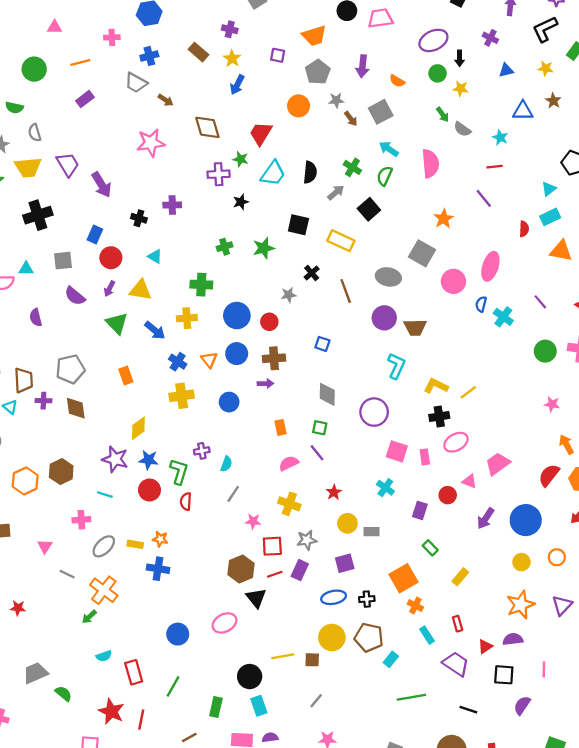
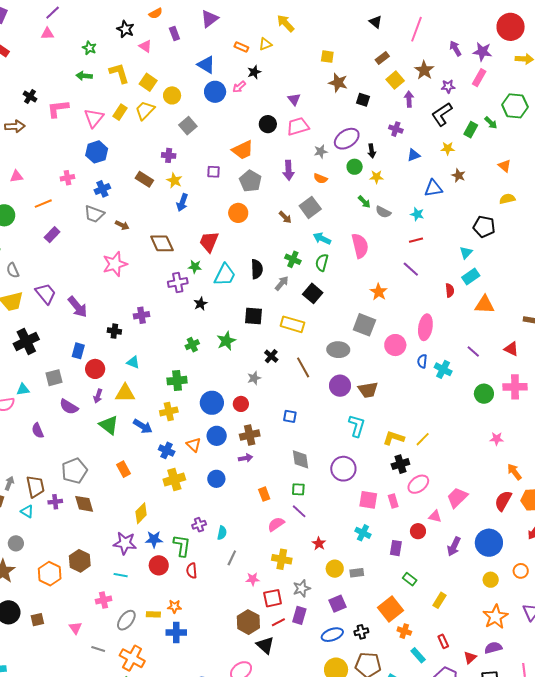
gray star: (336, 100) -> (321, 152), moved

